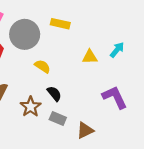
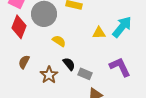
cyan arrow: (117, 50) -> (122, 27), size x1.6
gray rectangle: (58, 118) -> (85, 74), moved

